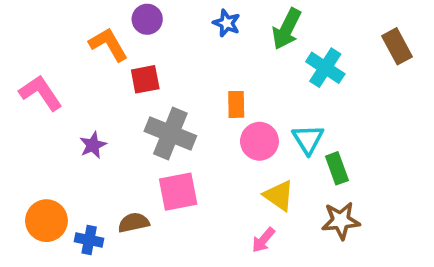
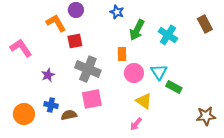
green arrow: (287, 29) -> (137, 30), moved
green rectangle: (337, 168) -> (174, 87), turned -42
brown star: (341, 221) -> (206, 116), moved
blue cross: (89, 240) -> (51, 105), moved

